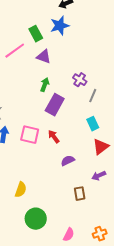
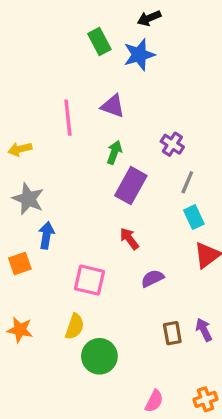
green rectangle: (36, 34) -> (99, 41), moved
pink line: (15, 51) -> (68, 118), moved, turned -60
gray line: (93, 96) -> (187, 182), moved
pink square: (30, 135) -> (89, 280), moved
purple arrow: (99, 176) -> (204, 330), moved, turned 88
green circle: (36, 219) -> (99, 356), moved

